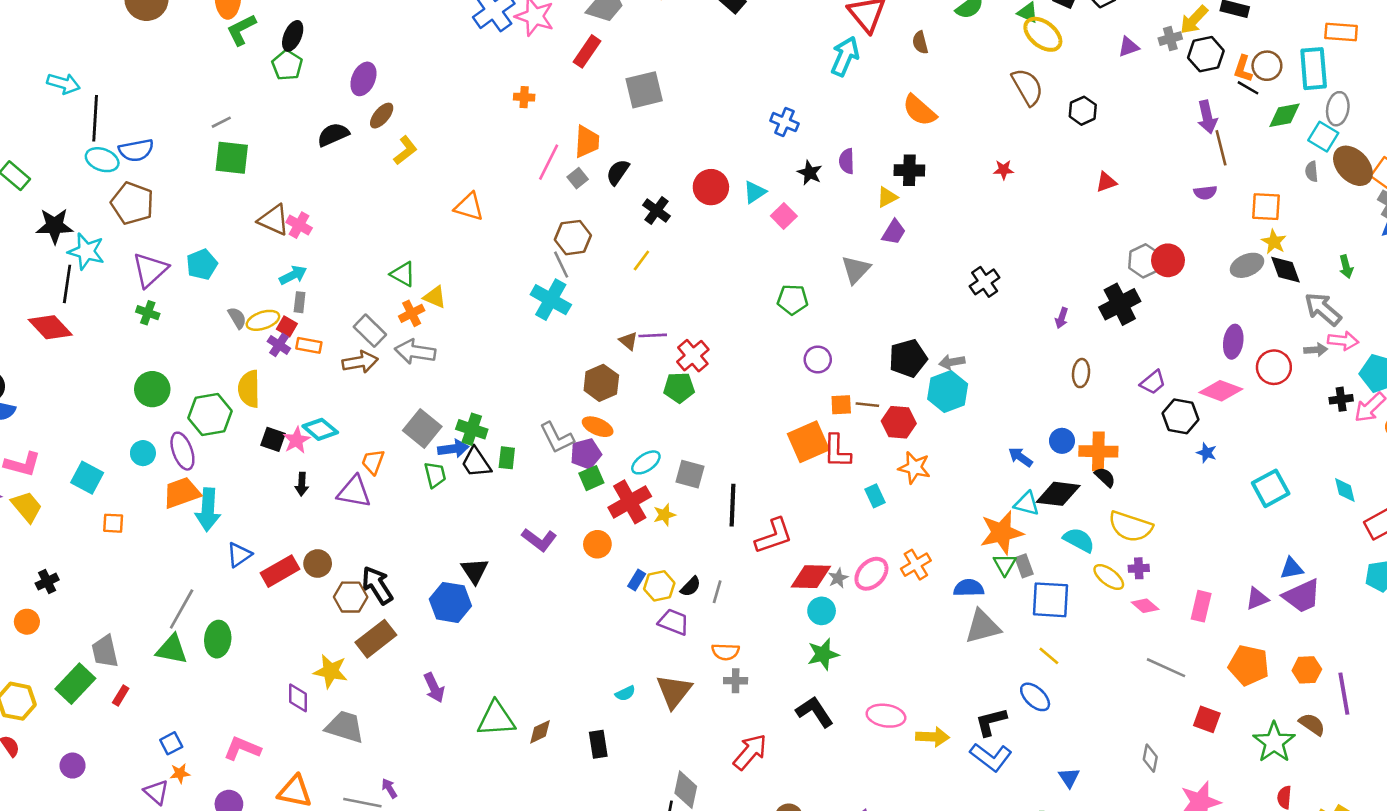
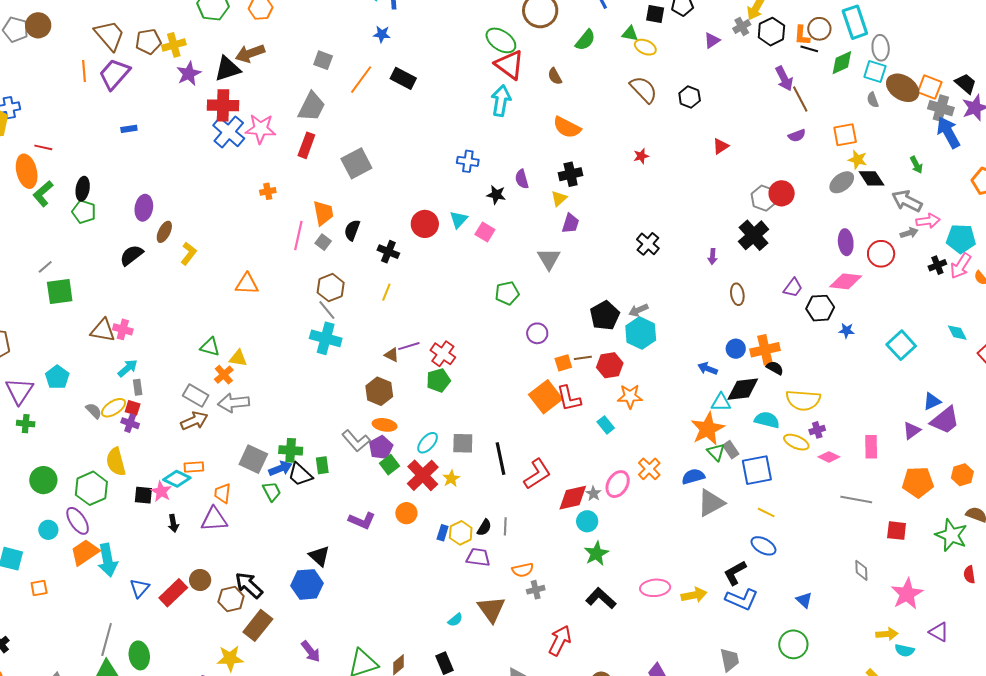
yellow ellipse: (1043, 34) -> (645, 47), size x0.7
orange rectangle: (309, 345) -> (194, 467), moved

